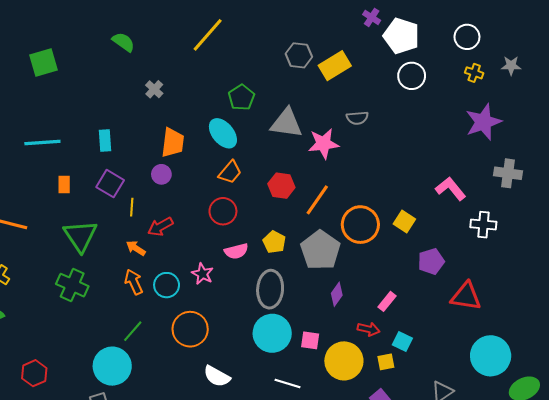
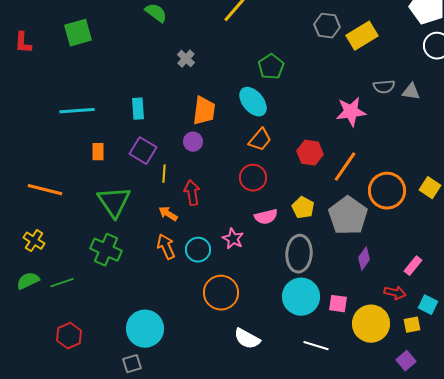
gray triangle: (287, 123) -> (411, 92), moved, size x0.6
red arrow: (160, 227) -> (192, 193), turned 110
green line: (133, 331) -> (62, 283), moved, turned 30

